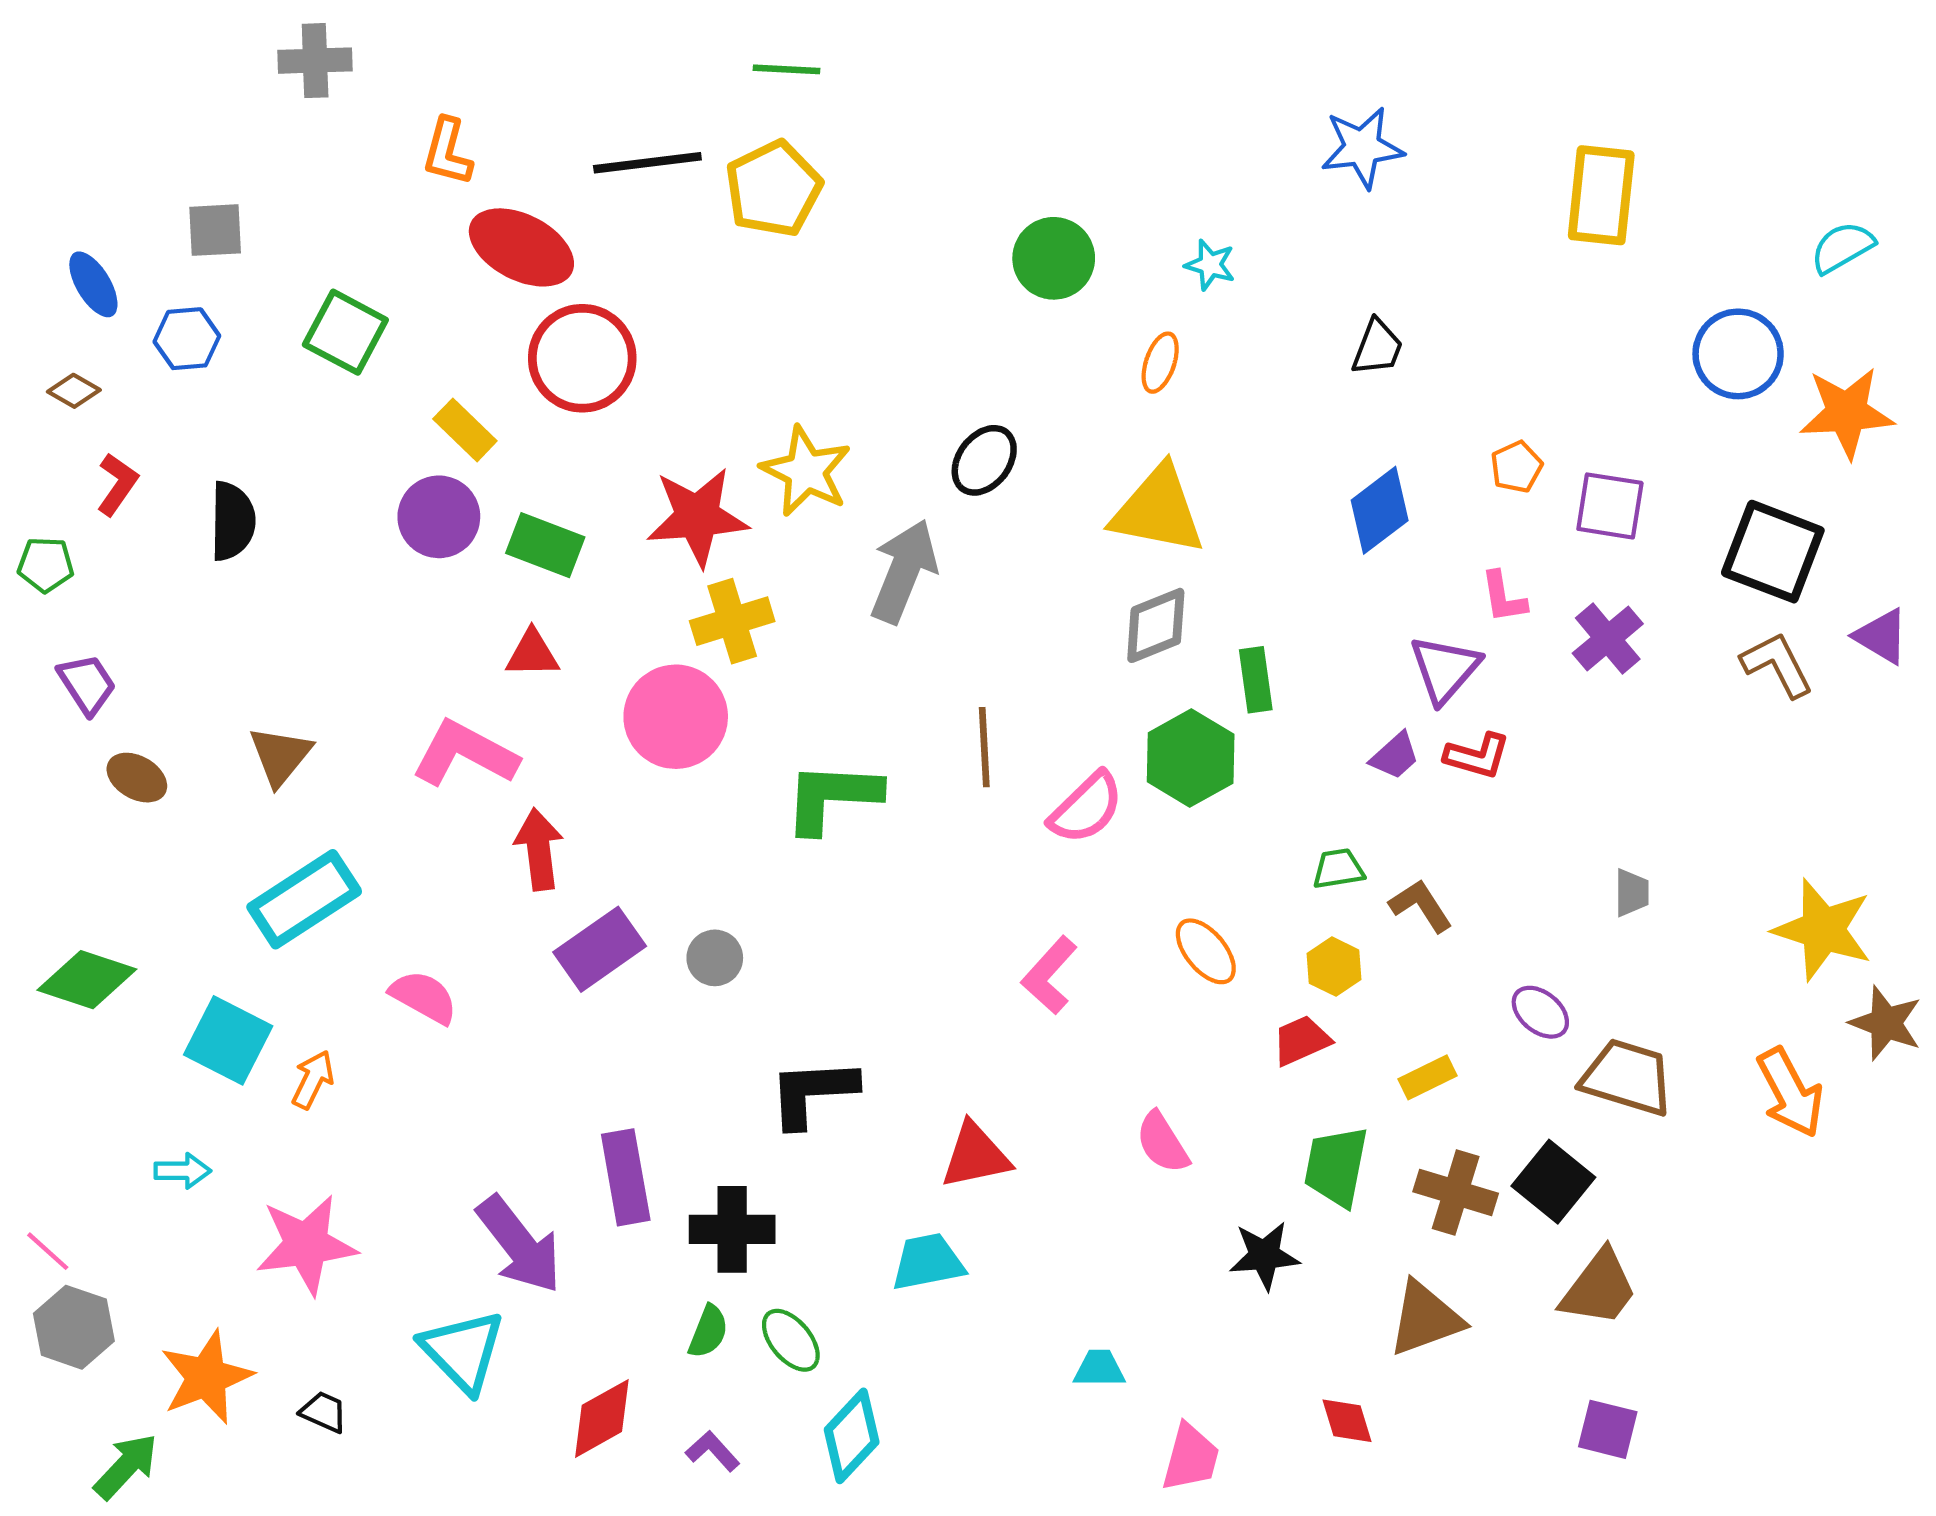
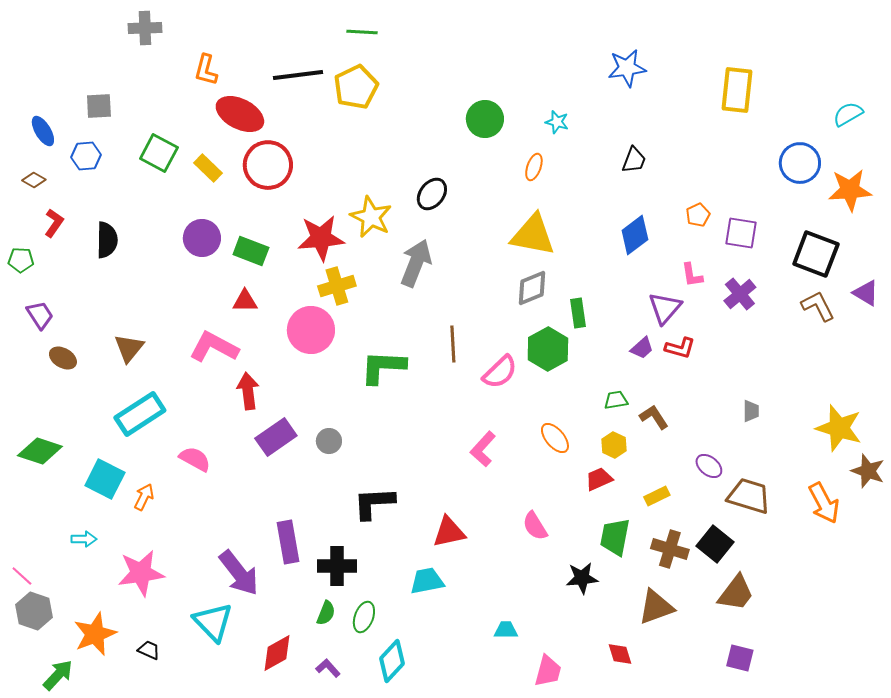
yellow rectangle: (465, 430) -> (208, 168), moved
black ellipse: (984, 460) -> (432, 194), moved
green ellipse: (791, 1340) -> (364, 617), turned 60

